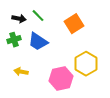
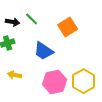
blue trapezoid: (38, 42) -> (44, 51), moved
yellow hexagon: (86, 64) -> (84, 81), moved

